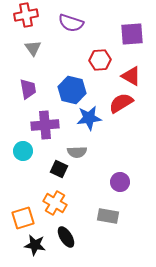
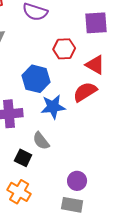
gray semicircle: (77, 152) -> (41, 141), turned 54
purple circle: (120, 182) -> (77, 181), moved

